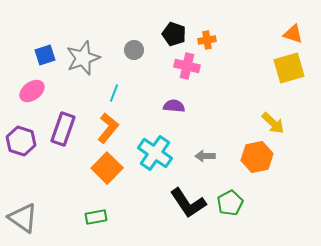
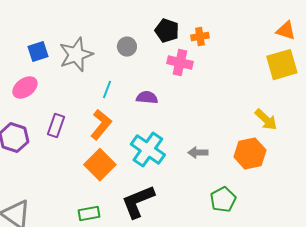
purple semicircle: (174, 106) -> (147, 98), moved
purple rectangle: (63, 129) -> (56, 126), size x0.7
black L-shape: (188, 203) -> (138, 202), moved, turned 102

